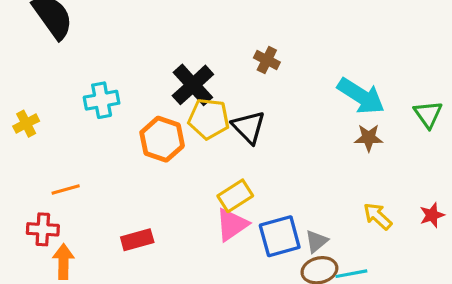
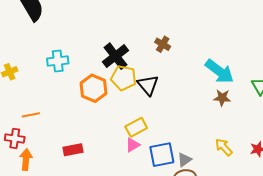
pink triangle: (232, 225) -> (133, 145), size x0.7

